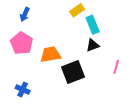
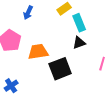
blue arrow: (25, 14) -> (28, 13), moved
blue cross: (23, 89) -> (11, 86), turned 32

